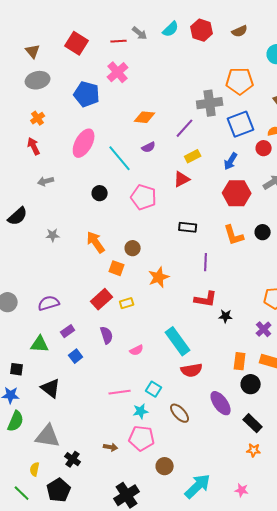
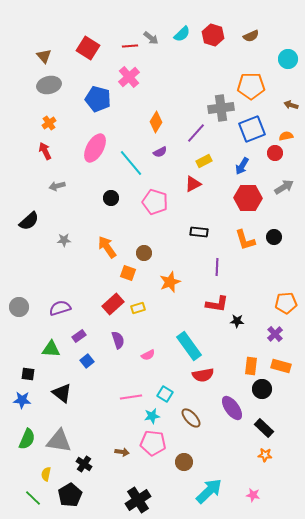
orange diamond: (145, 117) -> (156, 122), turned -65
green semicircle: (16, 421) -> (27, 439), moved
brown circle: (165, 466) -> (184, 462), moved

